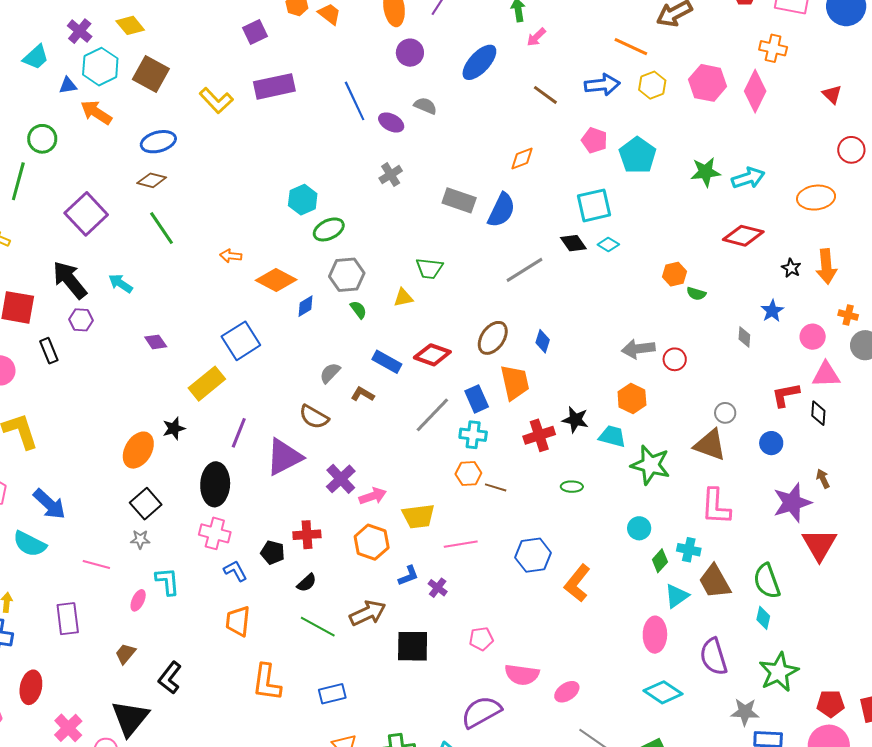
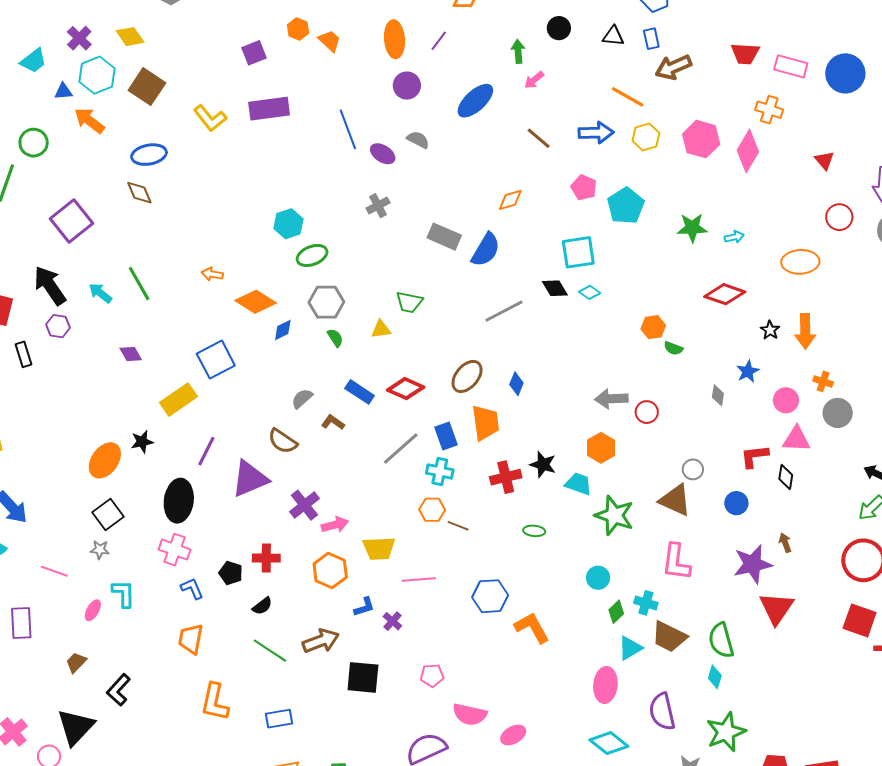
cyan arrow: (748, 178) -> (734, 237), size x0.6
brown diamond: (152, 180) -> (139, 193), turned 48
green line: (161, 228) -> (139, 284), moved
brown trapezoid: (715, 582) -> (669, 637), turned -39
orange L-shape: (577, 583) -> (532, 628), turned 108

